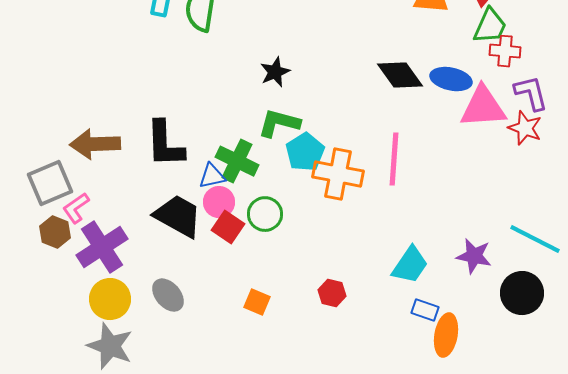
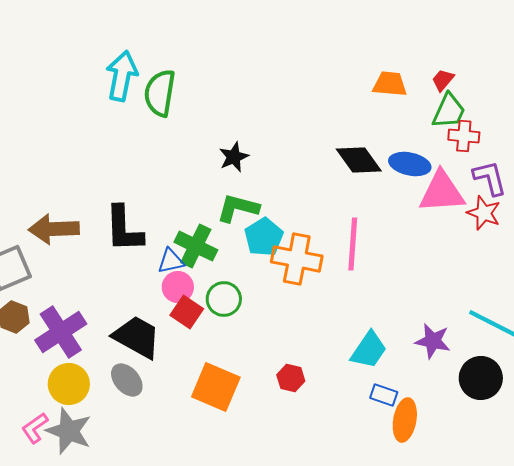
pink L-shape: (76, 208) -> (35, 428), moved
black trapezoid: (178, 216) -> (137, 337), moved
orange square: (257, 302) -> (216, 387), size x1.8

